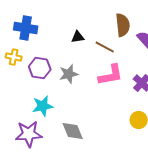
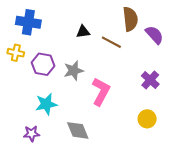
pink L-shape: (111, 75) -> (101, 92), moved, turned -52
purple star: (29, 134) -> (32, 134), size x0.6

